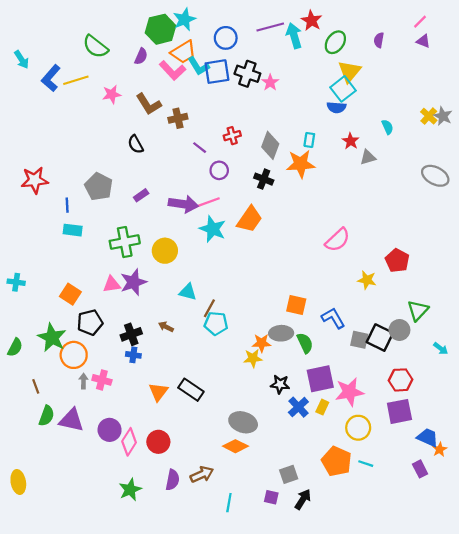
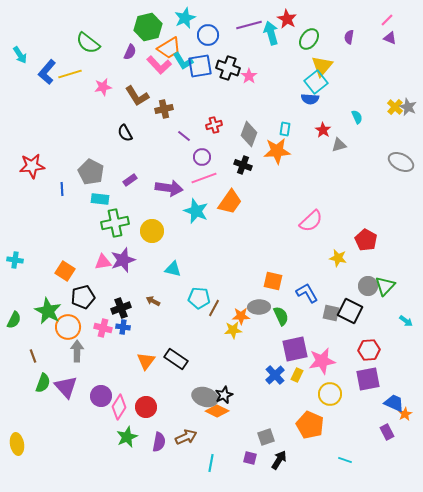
cyan star: (184, 19) -> (185, 18), moved
pink line: (206, 203) -> (204, 178), moved
cyan rectangle: (73, 230) -> (100, 199), moved
brown line: (209, 308) -> (214, 308), moved
gray circle: (399, 330) -> (368, 286), moved
pink cross: (102, 380) -> (103, 328), moved
gray arrow: (83, 381) -> (77, 351), size x1.5
black star: (280, 384) -> (224, 395), moved, turned -30
purple triangle: (72, 420) -> (66, 387), turned 35
gray ellipse: (243, 422) -> (205, 397), moved
cyan line: (366, 464) -> (345, 460), moved
green star: (130, 490) -> (127, 437), moved

